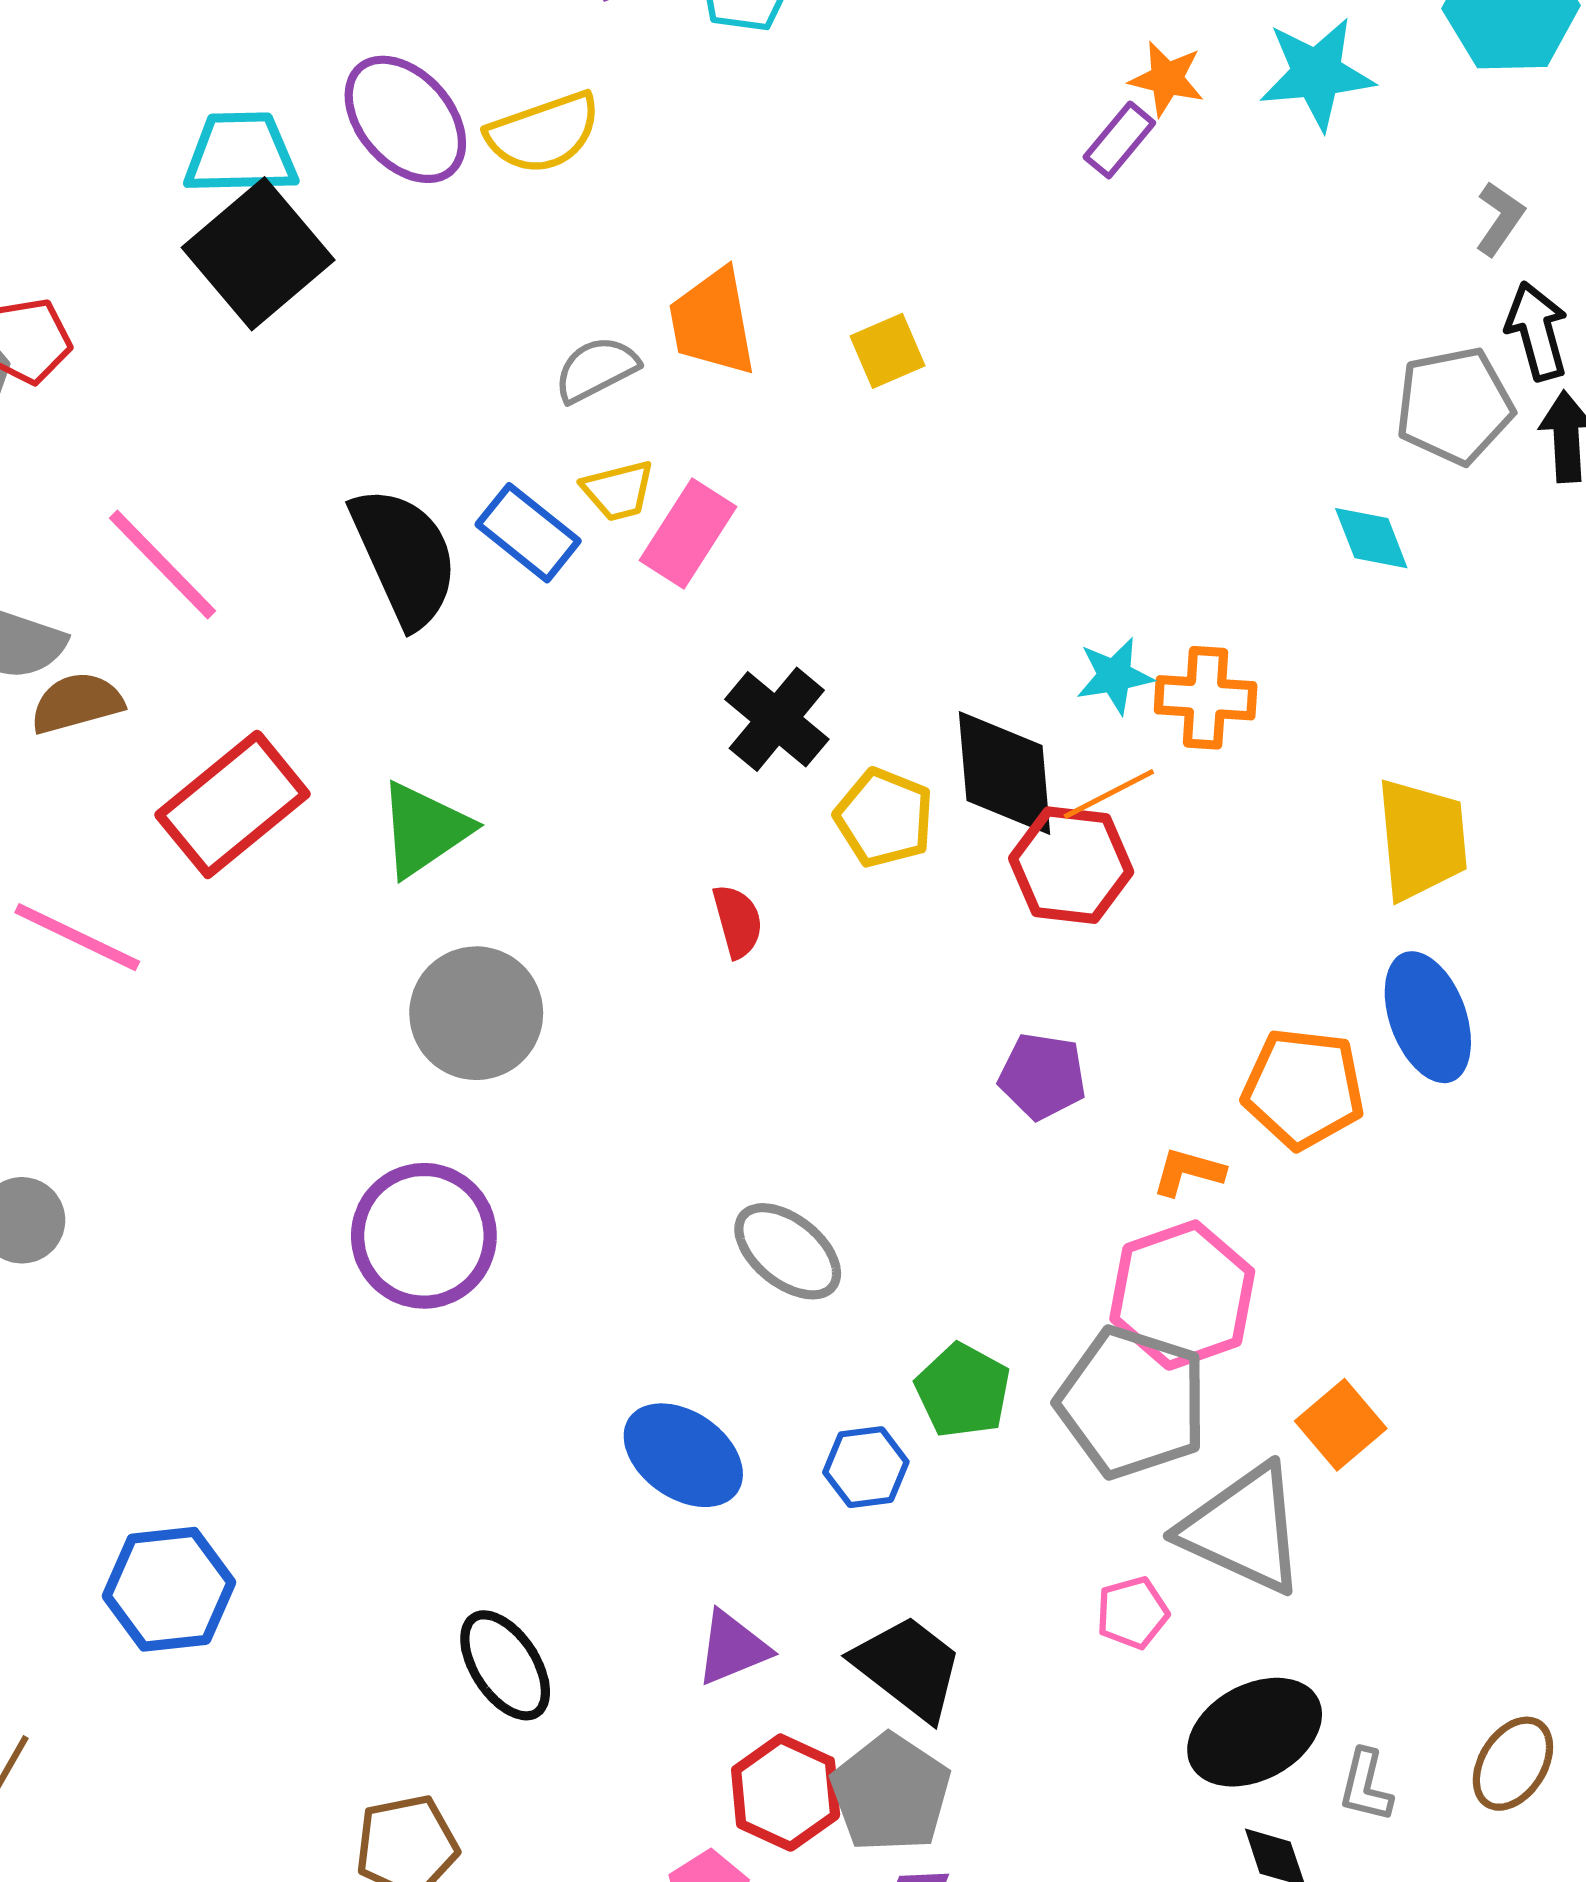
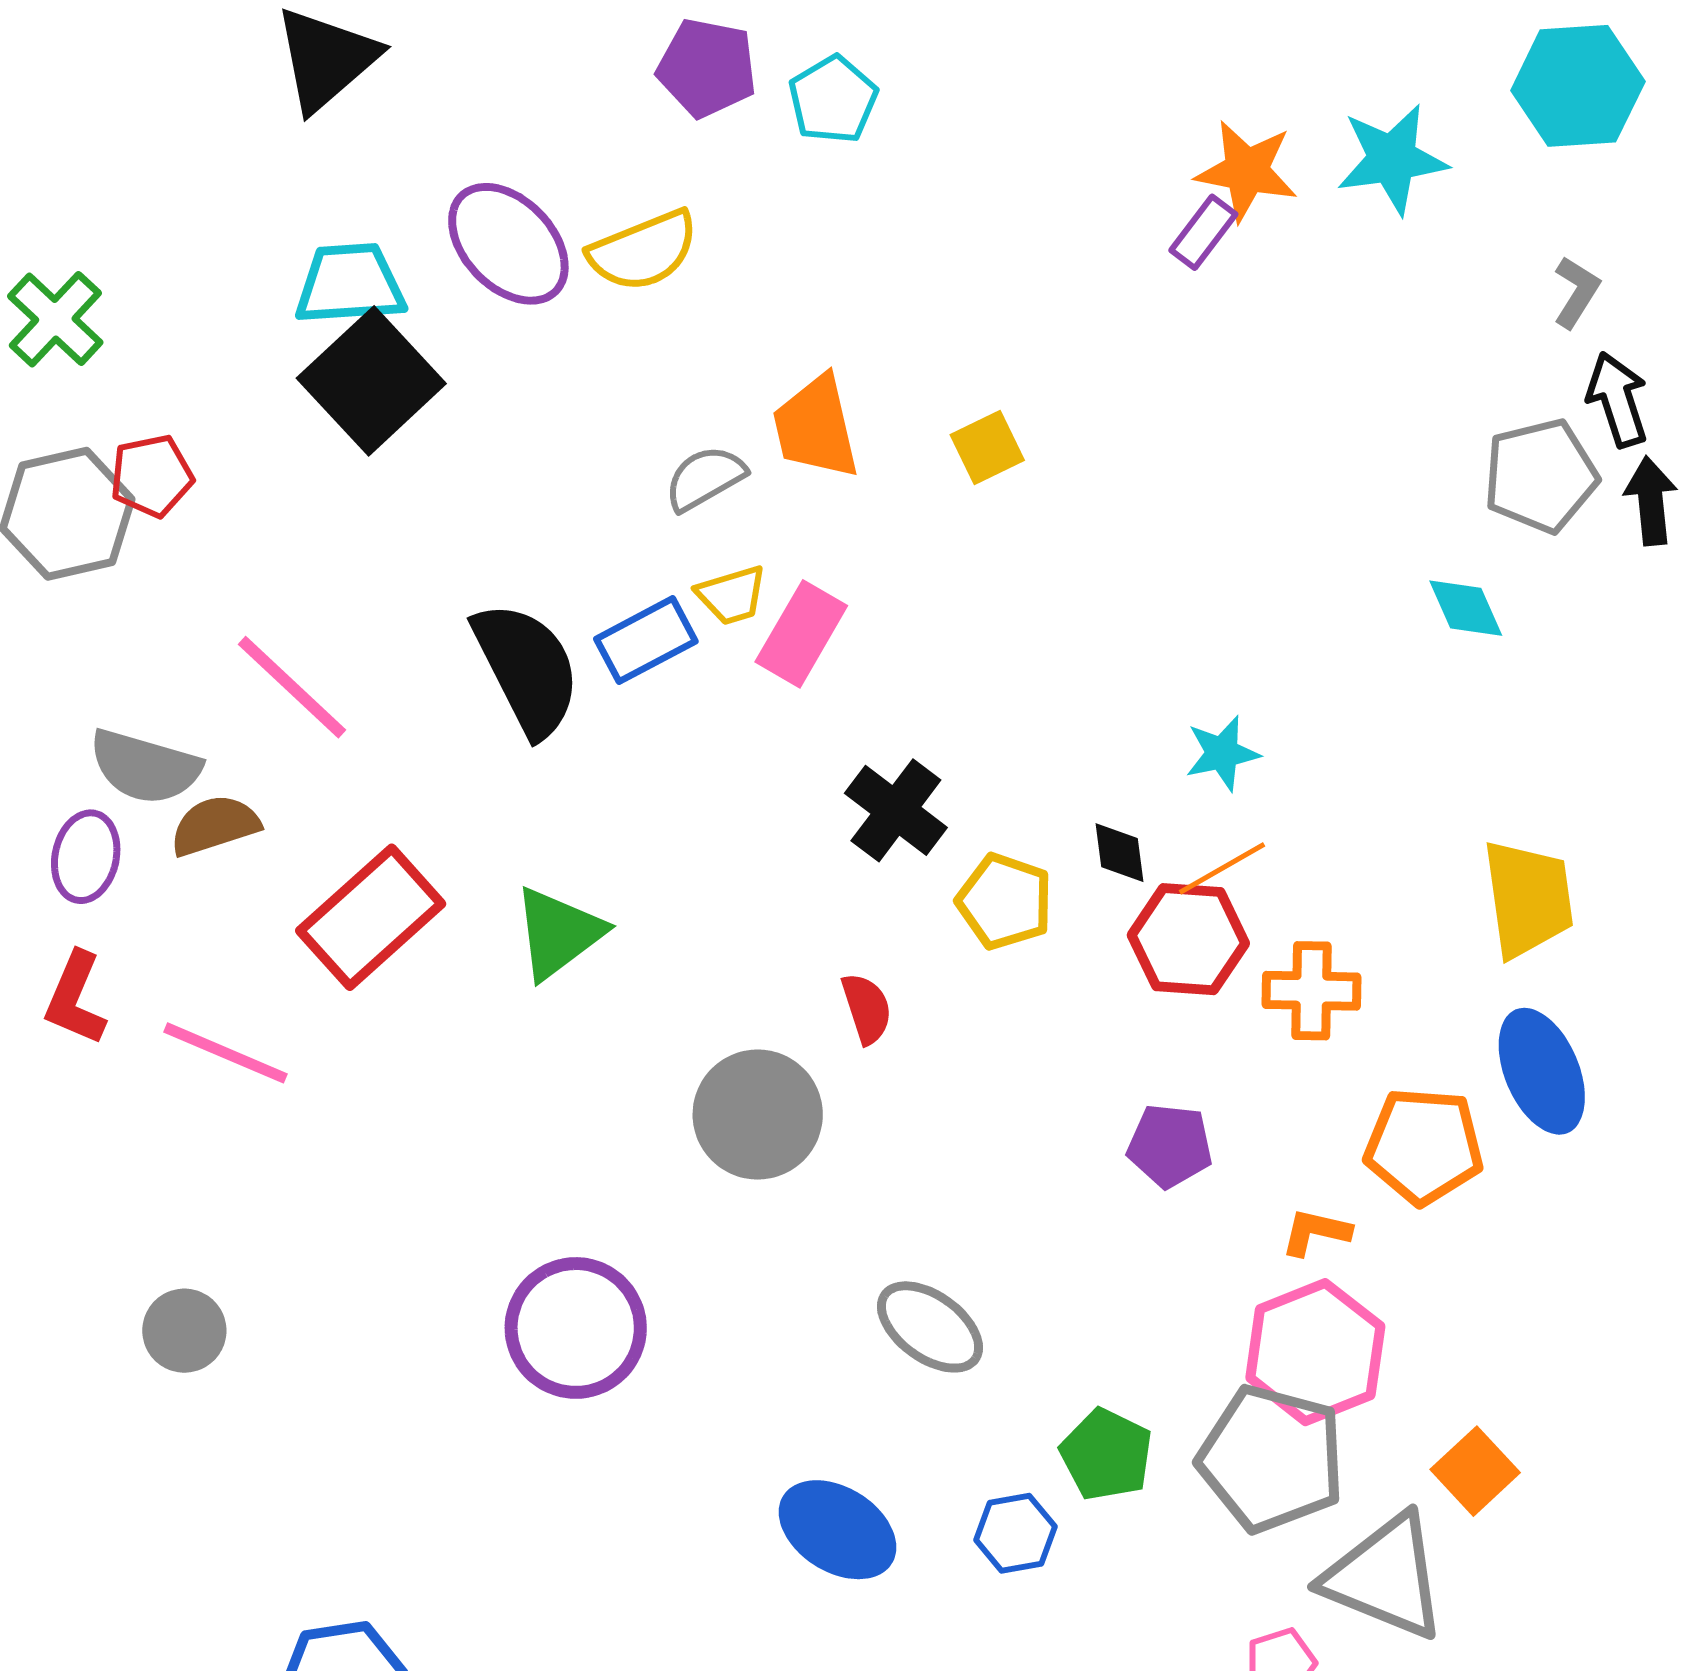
orange star: (1167, 79) -> (1247, 171), size x1.4
blue rectangle: (528, 533) -> (646, 640), turned -64
orange cross: (1206, 698) -> (1312, 991), moved
black diamond: (1004, 773) -> (1120, 853), size x0.5
gray circle: (476, 1013) -> (758, 1115), moved

